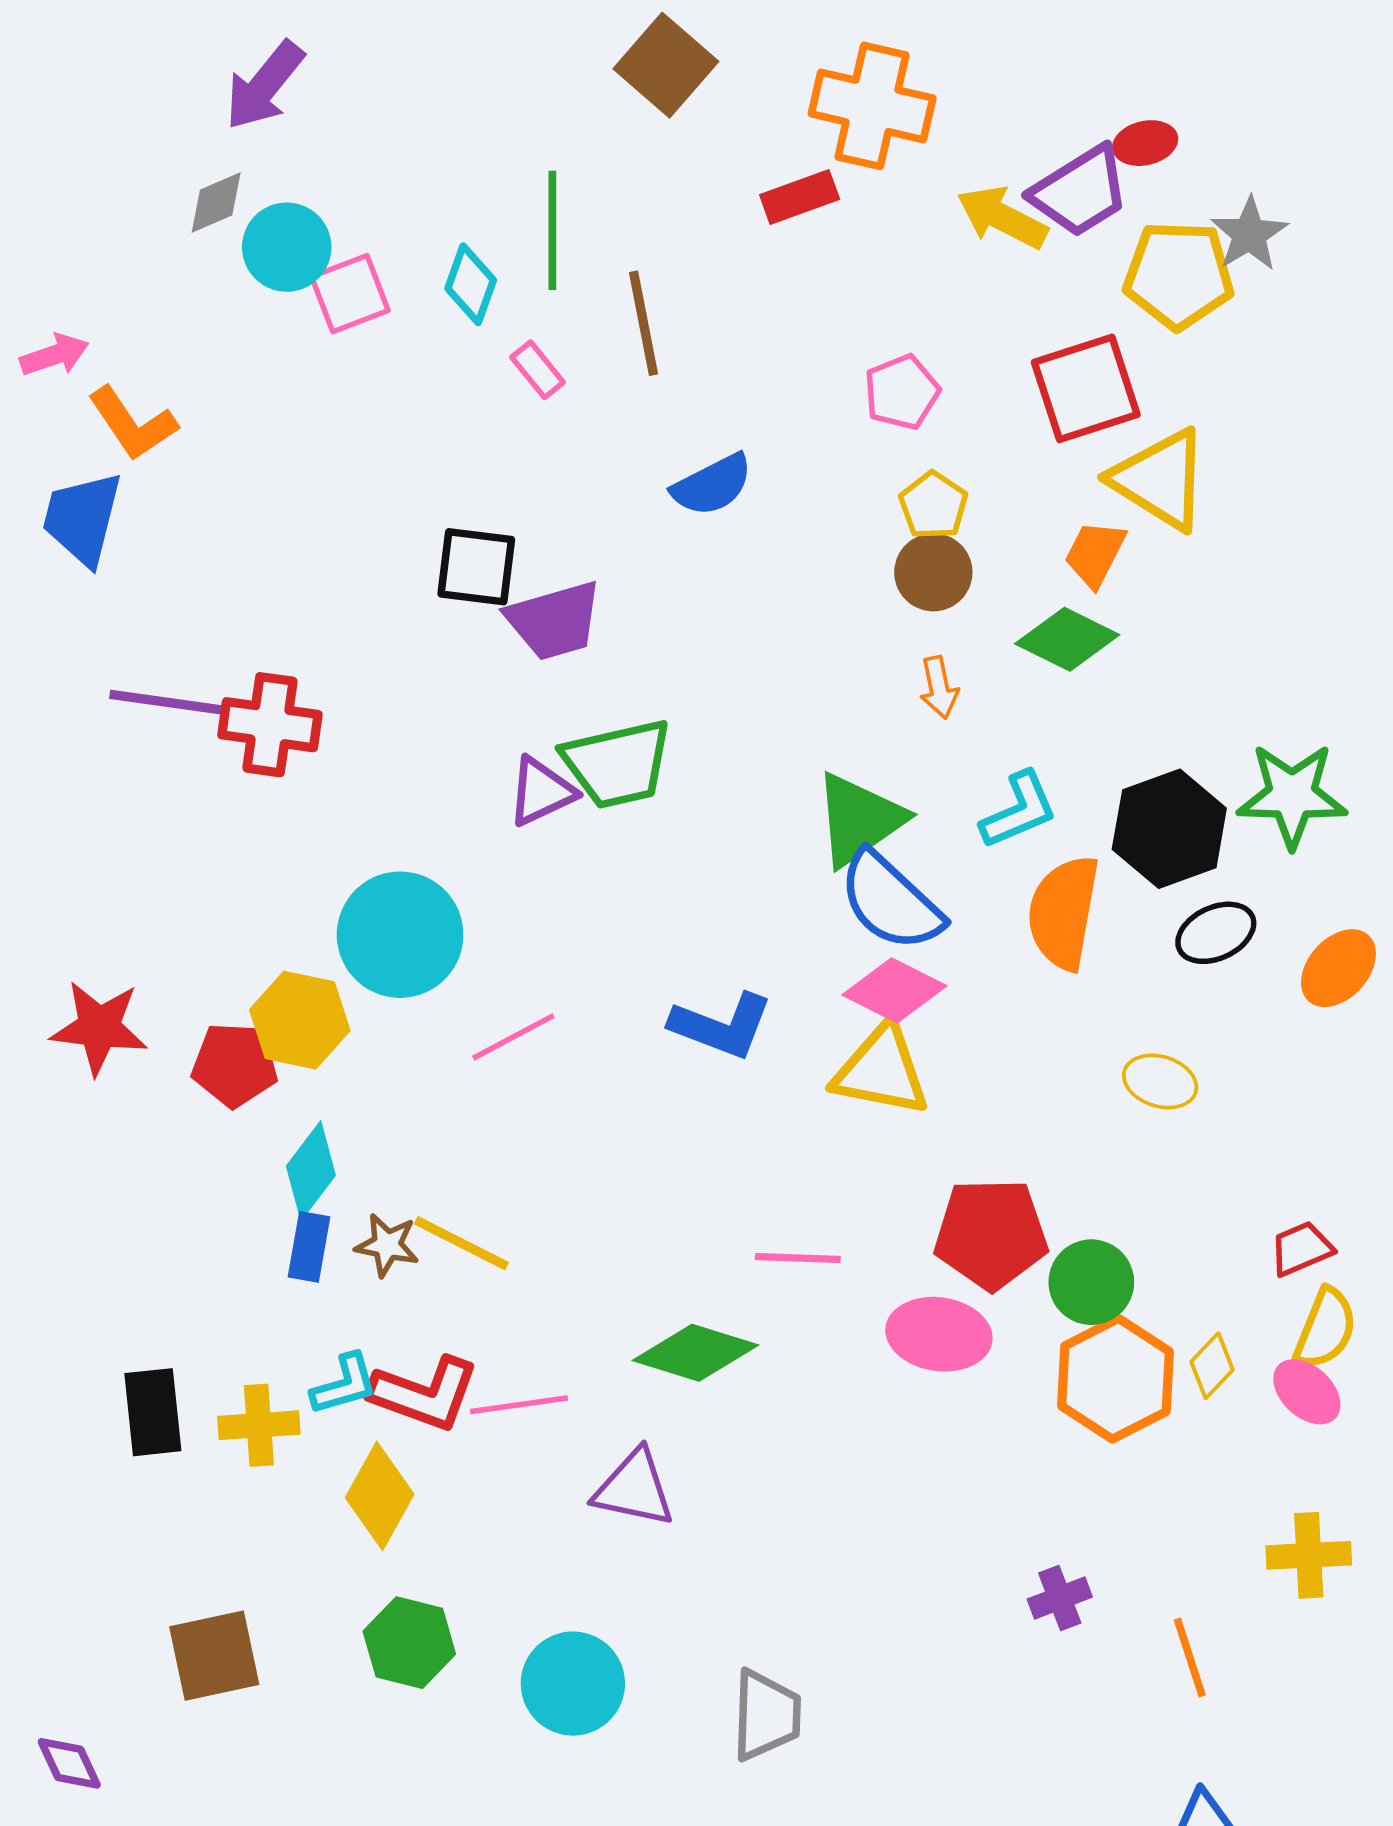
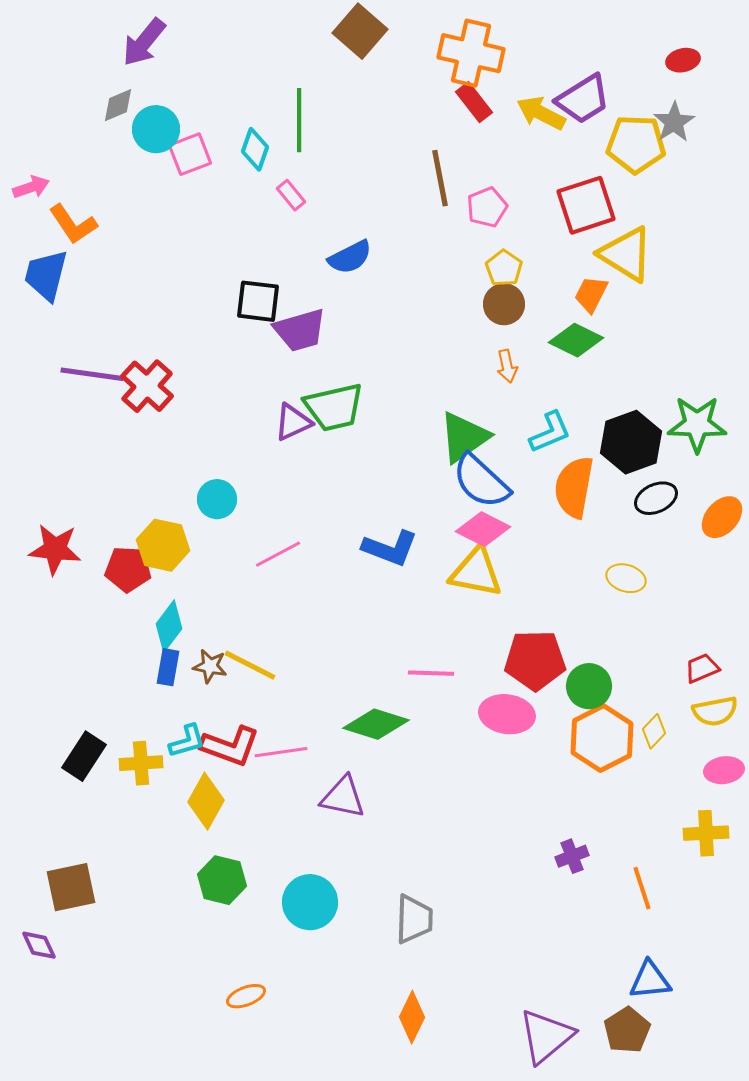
red ellipse: (1145, 143) -> (683, 60), moved
red rectangle: (800, 197) -> (474, 102), moved, turned 72
brown line: (643, 323) -> (440, 178), moved
blue semicircle: (712, 485) -> (350, 257), moved
red cross: (270, 725) -> (147, 386), turned 34
cyan circle: (400, 935) -> (217, 499), size x0.6
yellow semicircle: (1325, 1329) -> (715, 711), turned 57
pink ellipse: (1307, 1392) -> (724, 770), moved, turned -51
black rectangle: (153, 1412) -> (84, 756), turned 39
brown square: (214, 1656) -> (71, 887), moved

